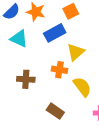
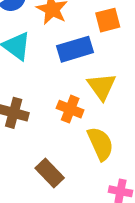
yellow triangle: (76, 52) -> (102, 86), turned -36

